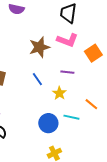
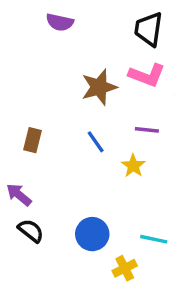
cyan line: (71, 117) -> (154, 239), moved
blue circle: (48, 123) -> (92, 234), moved

